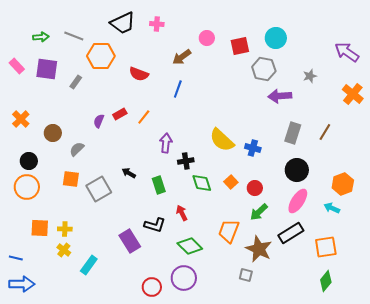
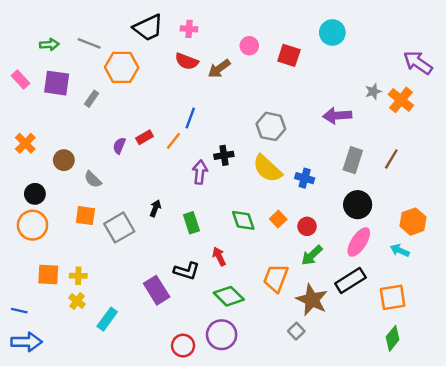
cyan circle: (276, 38) -> (332, 32), moved
red square: (240, 46) -> (289, 55), turned 30
gray hexagon: (264, 69) -> (271, 126), moved
red semicircle: (139, 74) -> (187, 61), moved
blue line: (178, 89) -> (190, 118), moved
orange cross: (353, 94) -> (401, 100), moved
gray semicircle: (77, 149) -> (93, 179), turned -91
black cross: (186, 161) -> (224, 155), moved
black arrow: (129, 173) -> (155, 208), turned 80
gray square: (246, 275) -> (296, 331), turned 32

